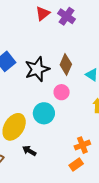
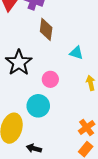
brown diamond: (66, 65) -> (46, 29), moved

